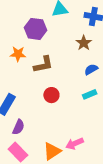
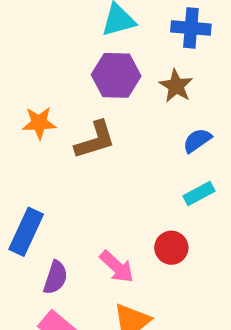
purple hexagon: (35, 29) -> (116, 75), moved
red circle: (51, 95) -> (171, 248), moved
pink arrow: (75, 144) -> (117, 267), moved, turned -108

